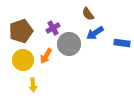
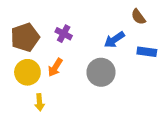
brown semicircle: (88, 14) -> (138, 17), moved
purple cross: (53, 28) -> (64, 34), turned -32
gray circle: (69, 44) -> (101, 72), moved

